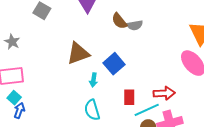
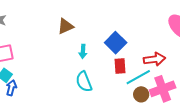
brown triangle: (78, 53) -> (66, 26), size x0.7
blue square: (114, 64) -> (116, 43), moved

